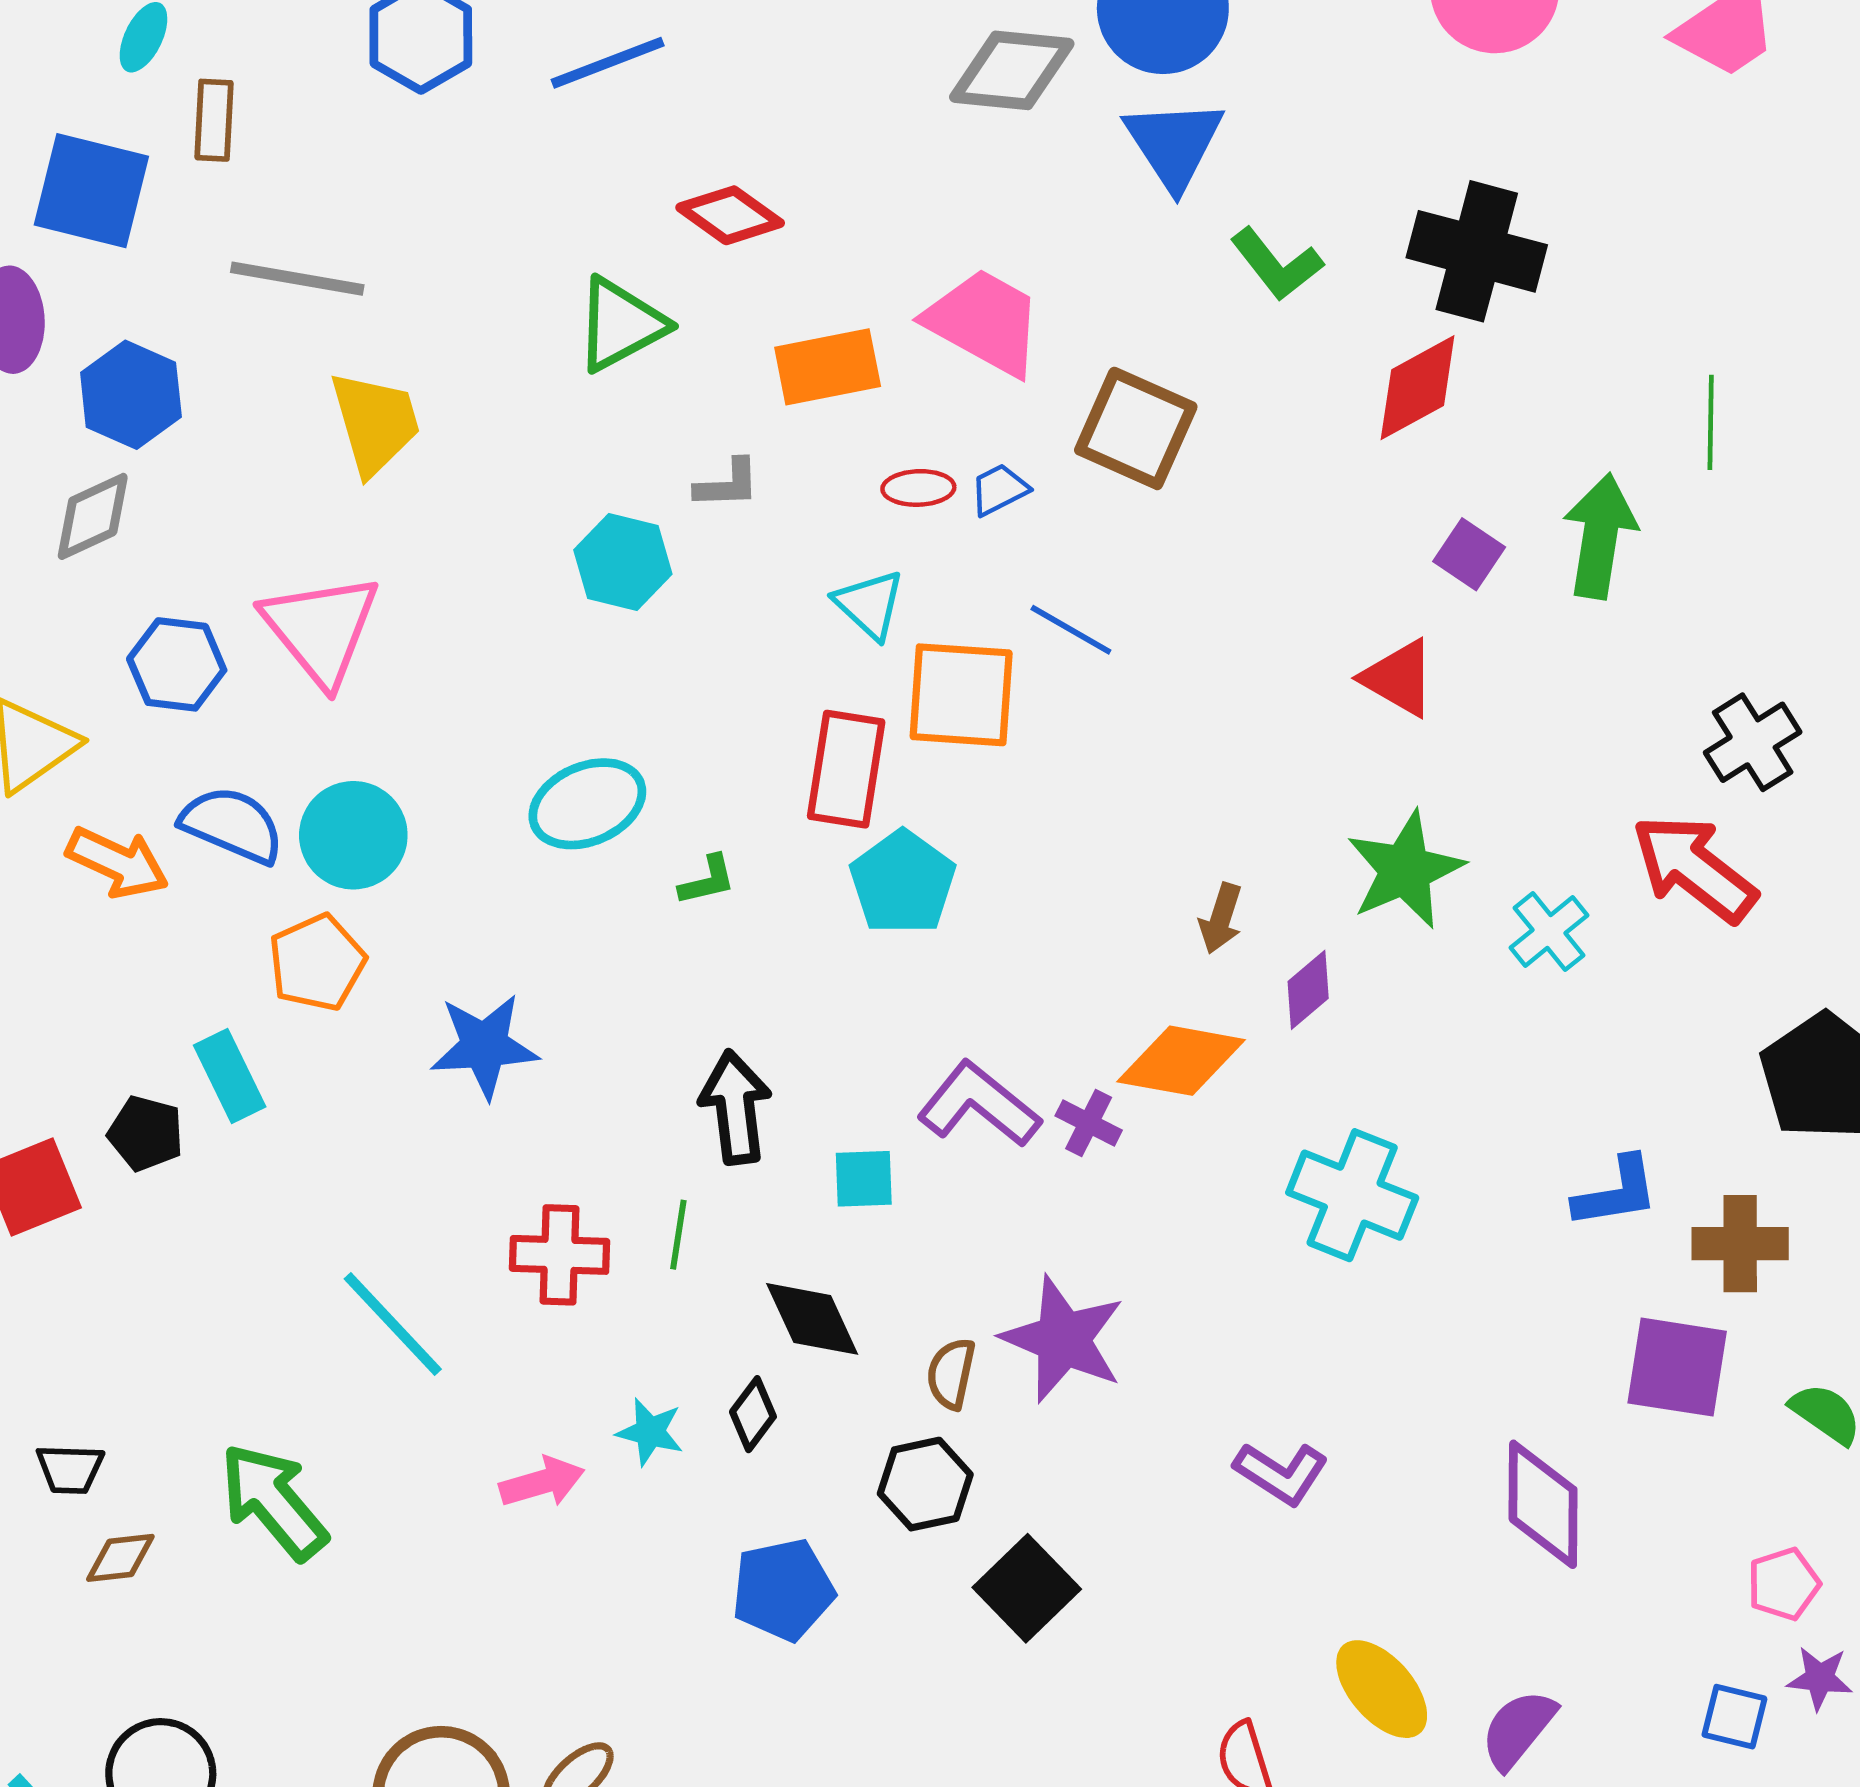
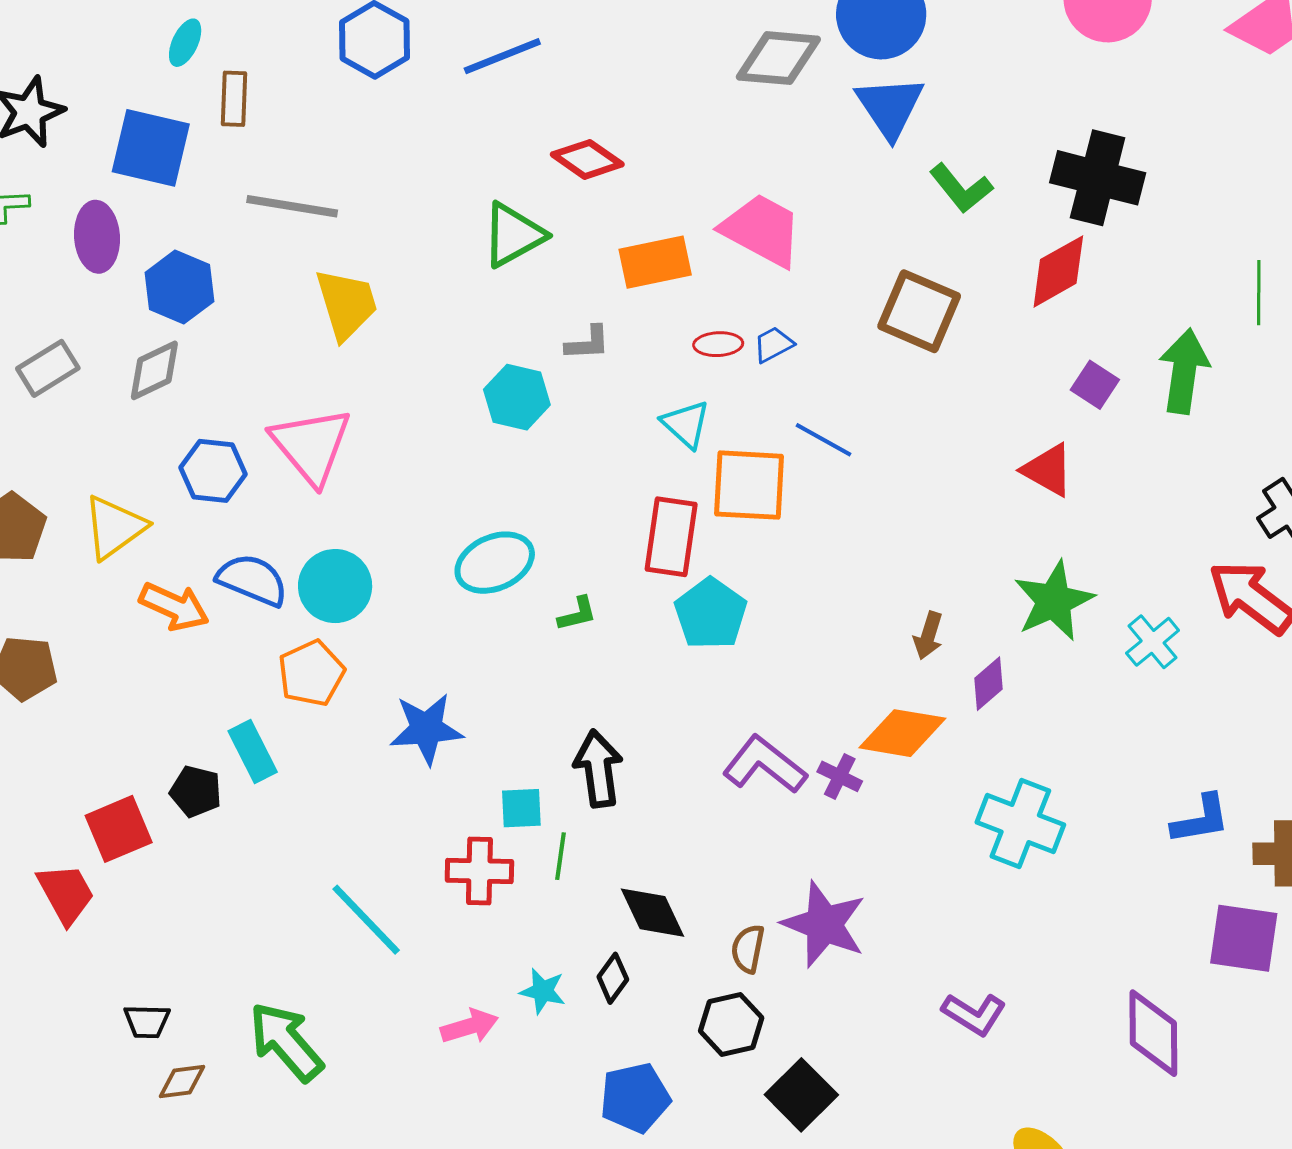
brown square: (1136, 428) -> (919, 311), moved
cyan square: (864, 1179) -> (521, 808), moved

